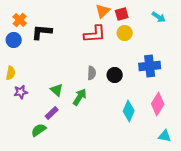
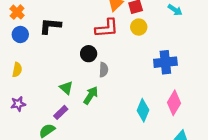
orange cross: (20, 20) -> (17, 12), moved
black circle: (115, 75) -> (89, 54), moved
purple star: (21, 92) -> (18, 104), moved

